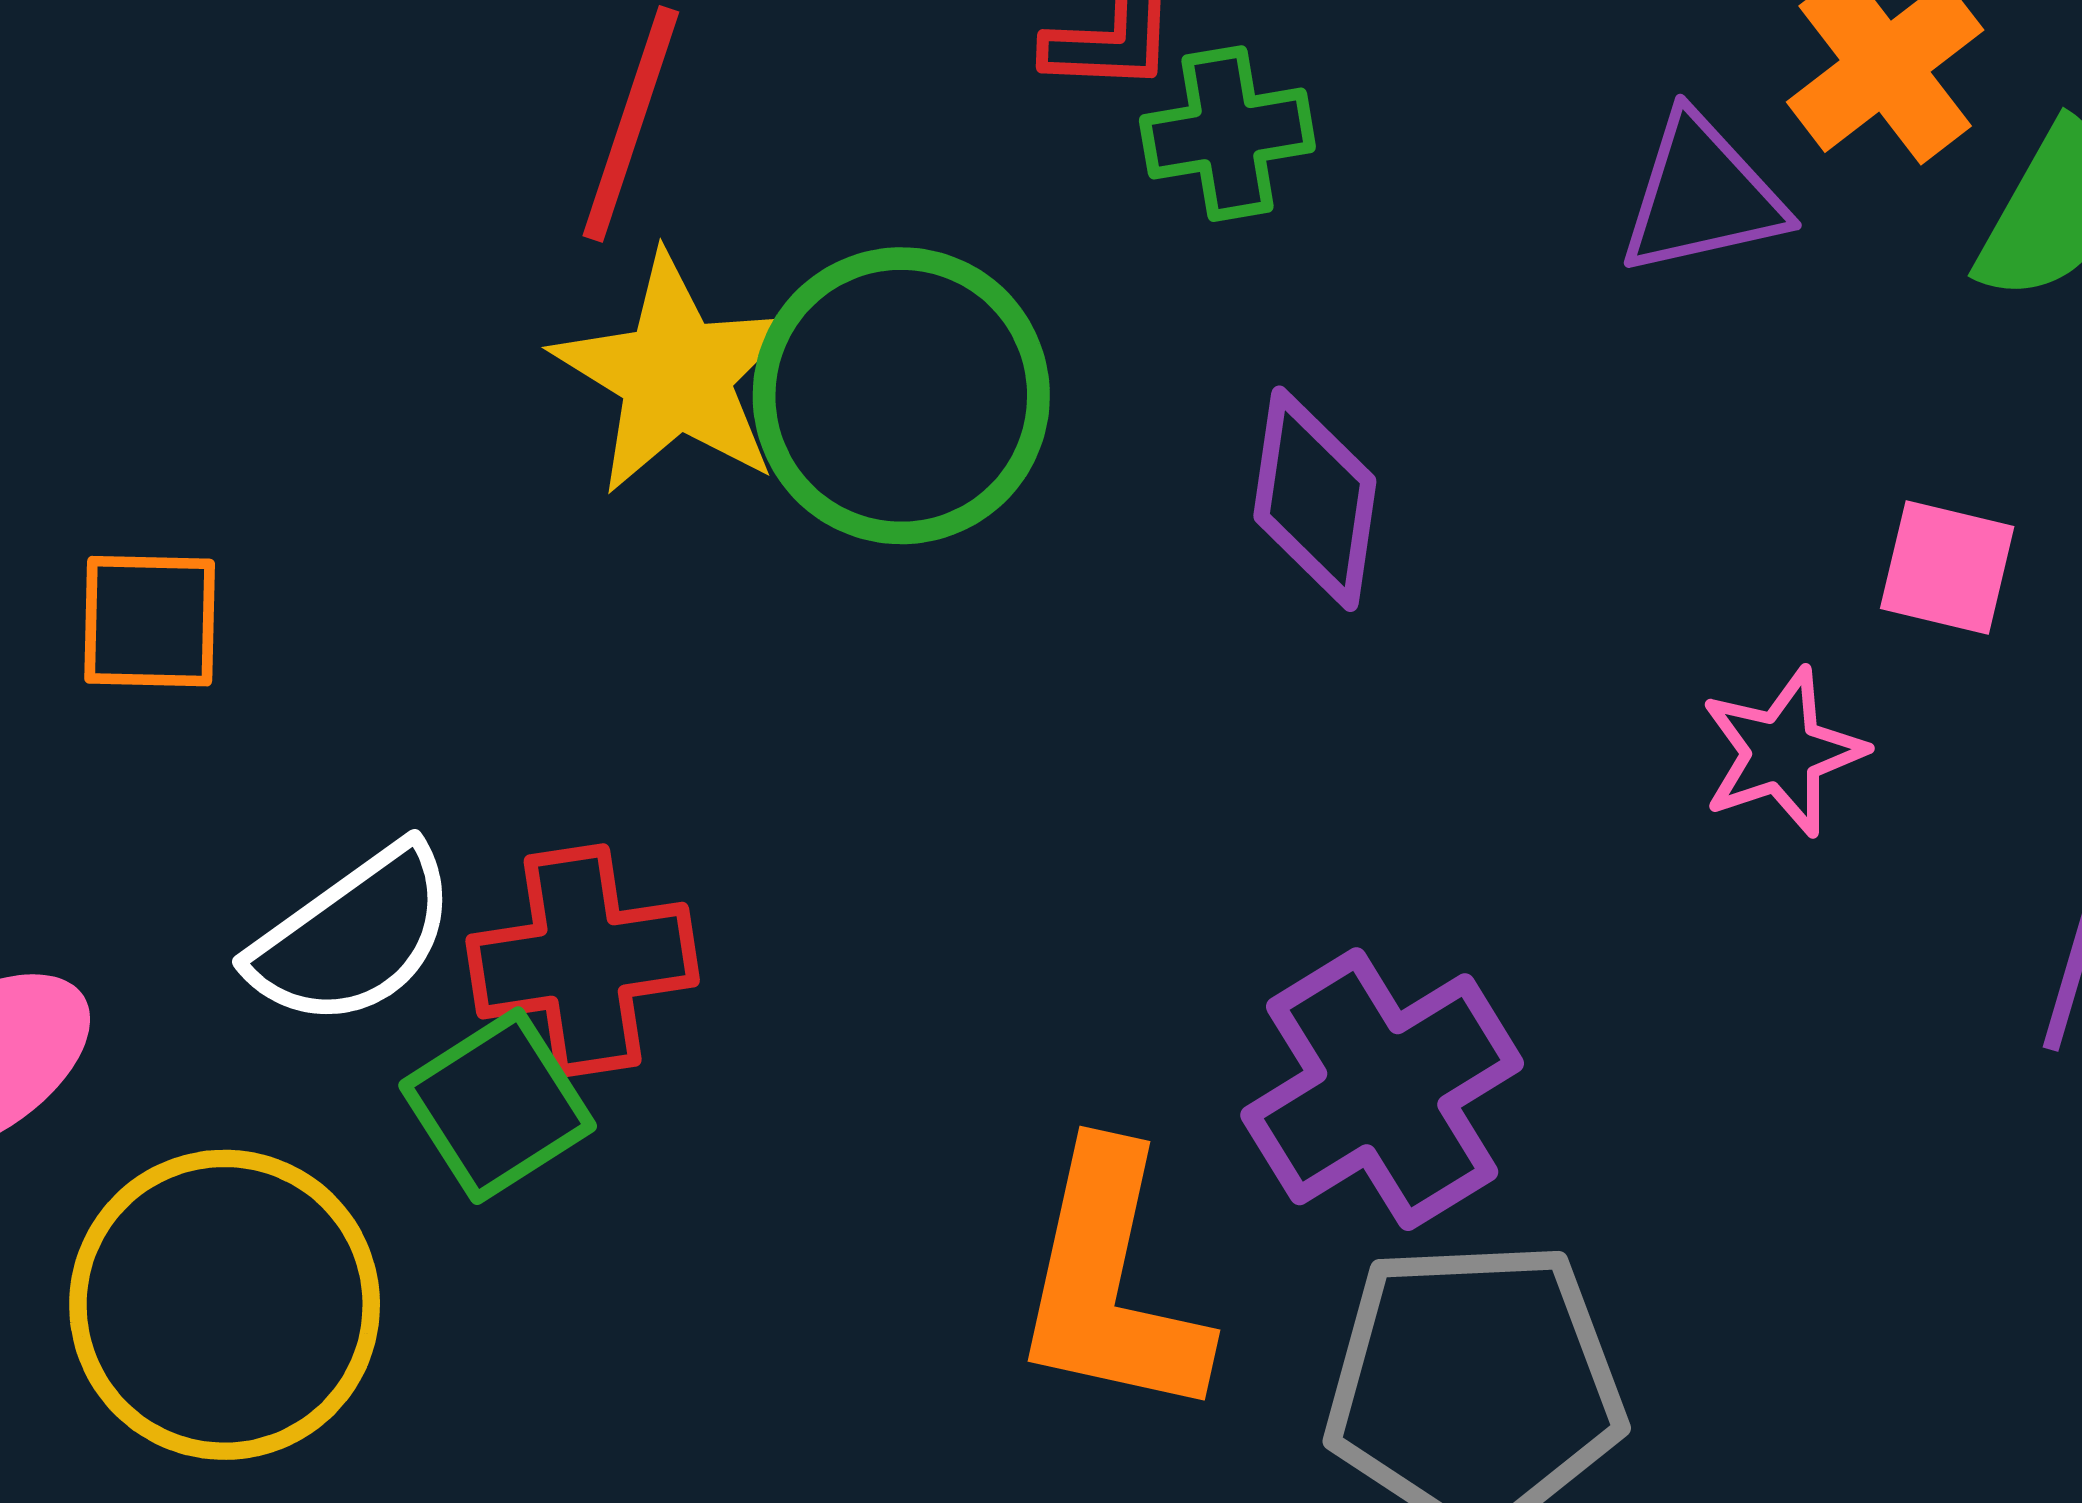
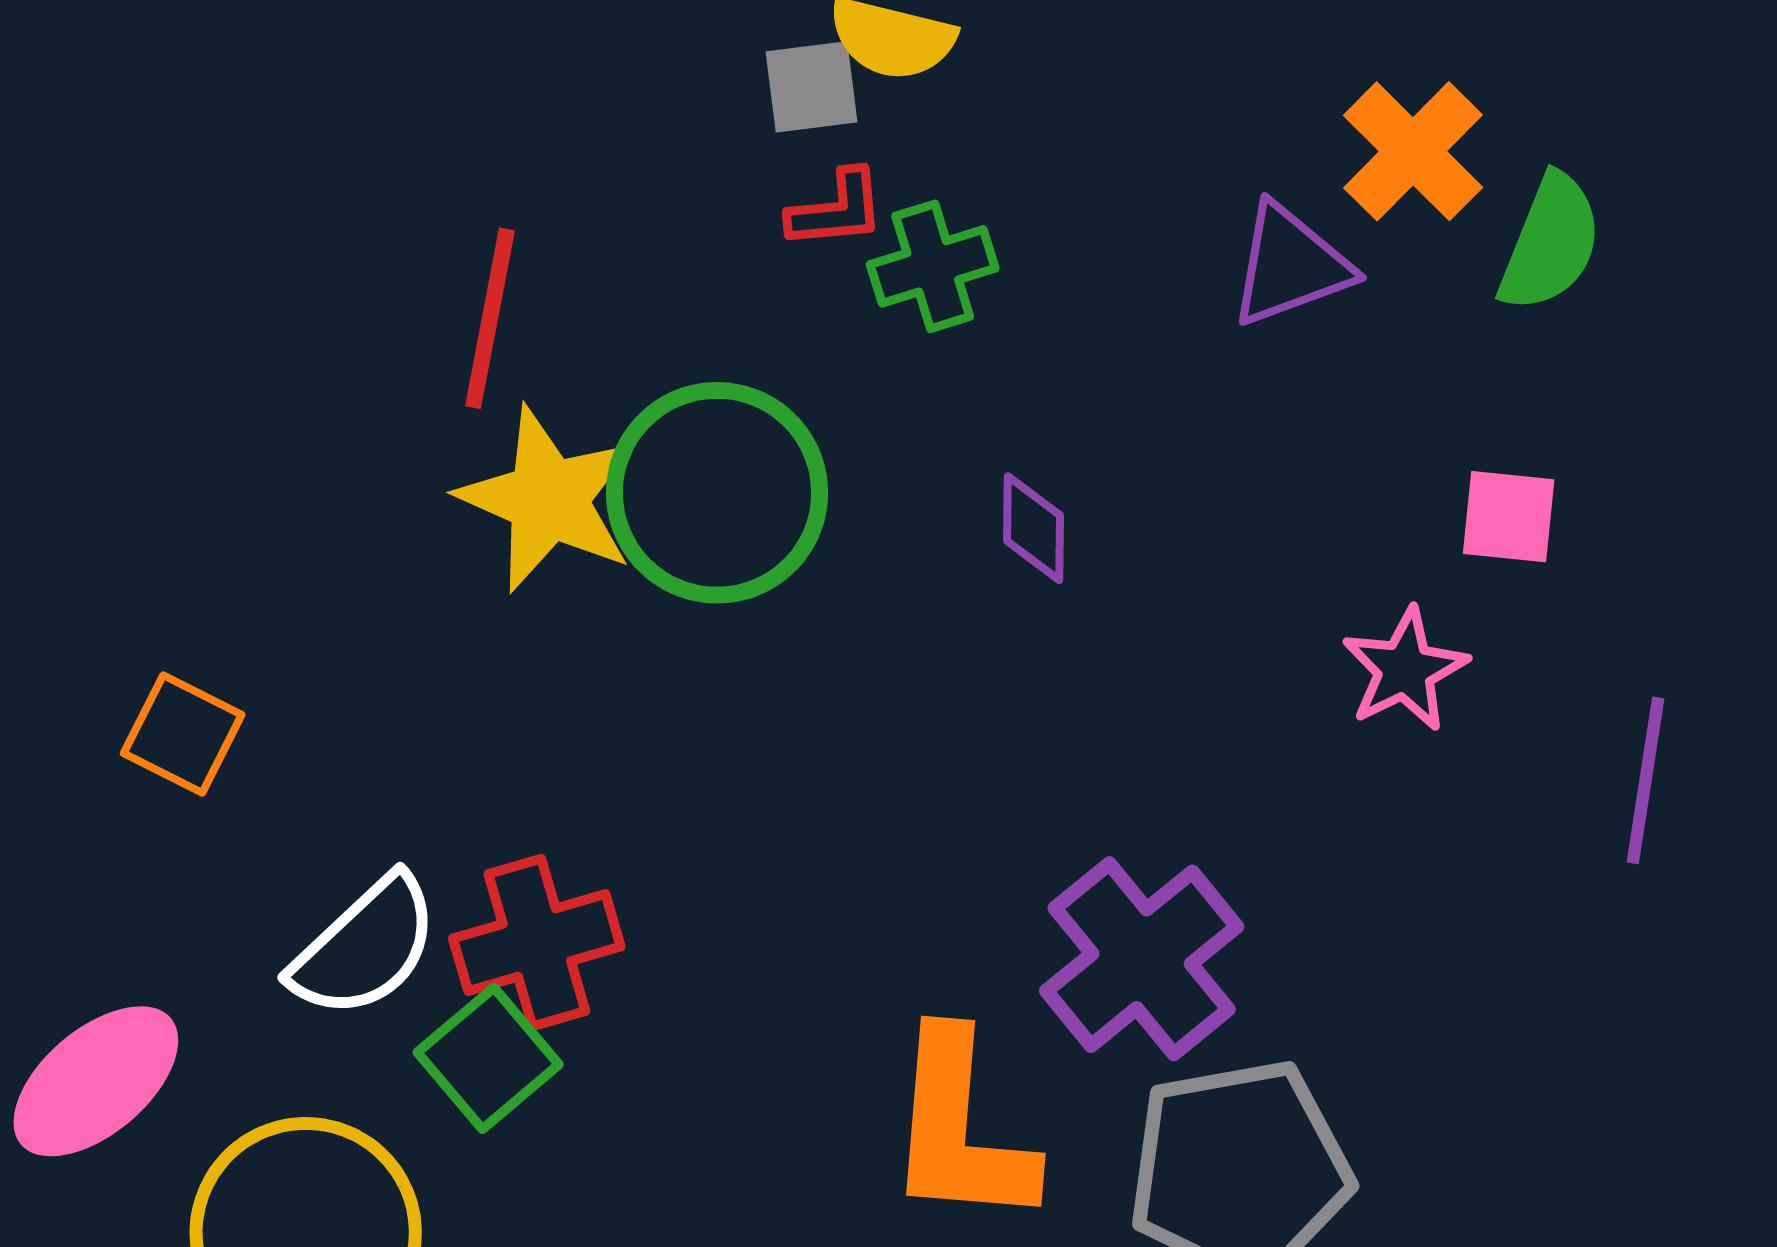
purple diamond: (1315, 499) -> (1033, 528), size x0.7
orange square: (150, 621) -> (183, 734), turned 33

